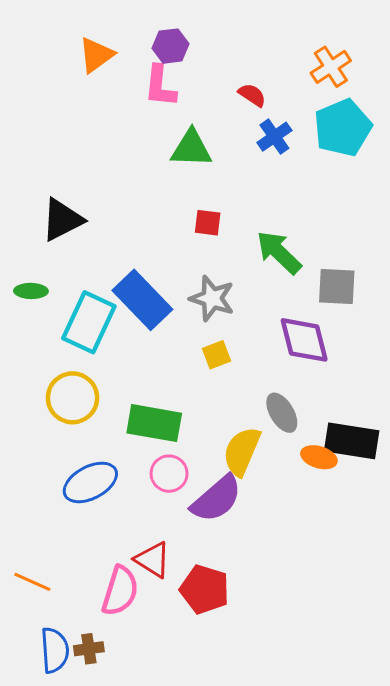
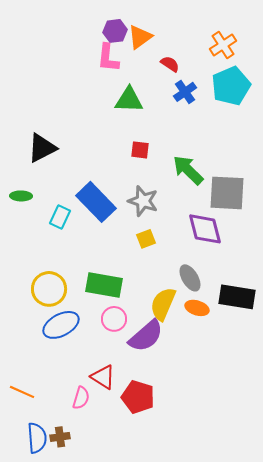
orange triangle: (96, 55) -> (140, 37), moved
gray square: (337, 287) -> (227, 193), size x1.4
cyan rectangle: (89, 322) -> (60, 217), size x0.6
yellow circle: (73, 398) -> (49, 289), moved
orange ellipse: (319, 457) -> (197, 308), moved
pink semicircle: (120, 591) -> (81, 398), size x0.7

